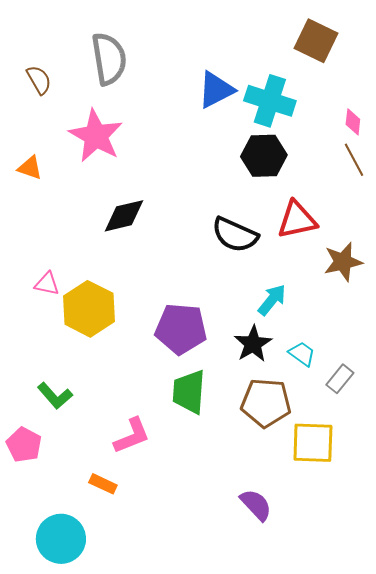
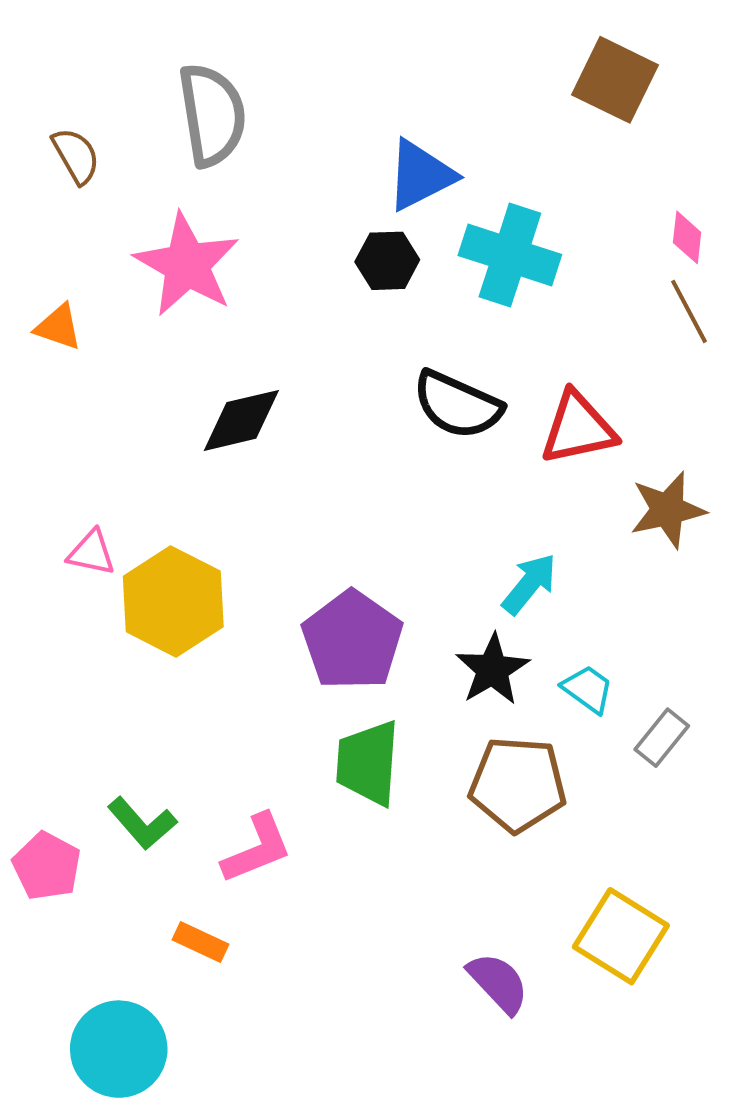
cyan cross: (270, 101) -> (510, 255), moved
black hexagon: (264, 156) -> (387, 261), moved, size x0.7
black semicircle: (235, 235) -> (457, 405), moved
purple pentagon: (181, 329) -> (352, 640), turned 30
green L-shape: (55, 396) -> (142, 823), moved
yellow square: (313, 443) -> (621, 936), moved, turned 30

